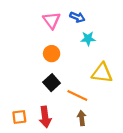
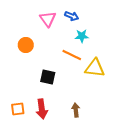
orange circle: (52, 54) -> (26, 45), moved
black square: (52, 83) -> (48, 77), turned -35
orange line: (77, 96) -> (72, 55), moved

